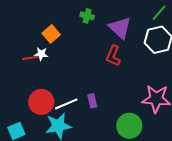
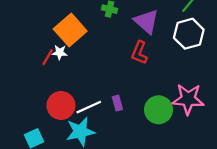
orange square: (51, 34) -> (70, 30), size x1.6
red line: (30, 58) -> (48, 57), turned -49
green circle: (129, 126) -> (158, 110), moved

